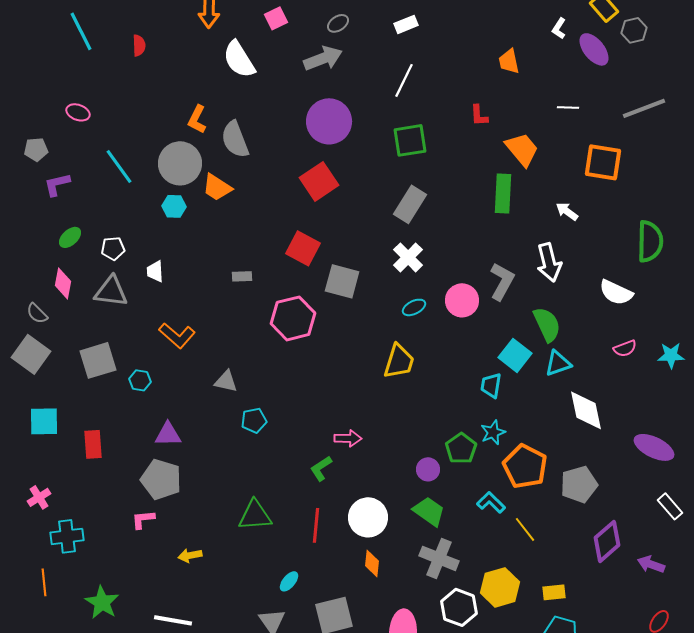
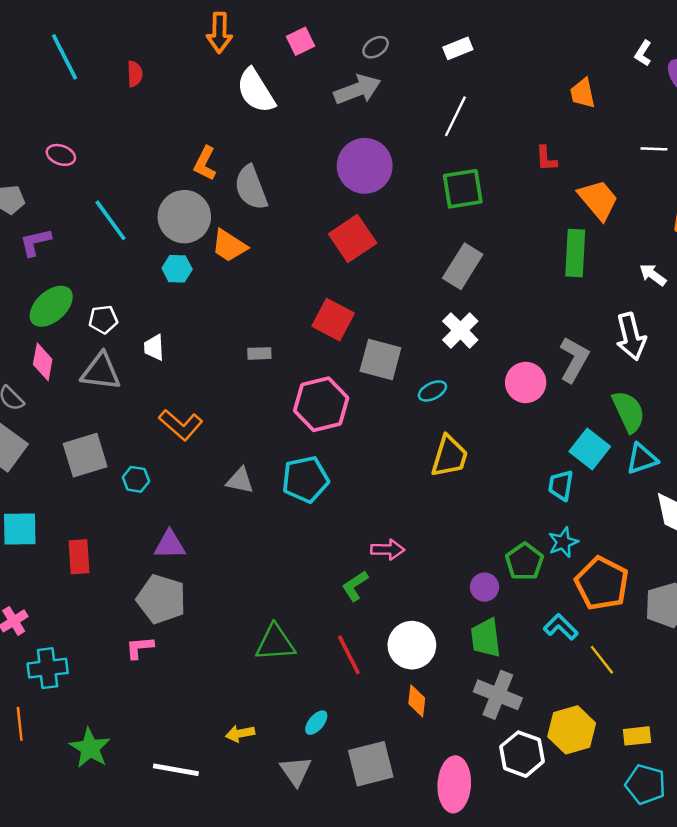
green ellipse: (70, 237) -> (51, 306), size x1.6
cyan ellipse: (414, 307) -> (432, 391), moved
cyan pentagon: (254, 420) -> (305, 479), moved, size x1.5
green trapezoid: (429, 511) -> (486, 638), turned -132
red line: (316, 525) -> (349, 655), turned -32
yellow arrow: (190, 555) -> (240, 734), moved

